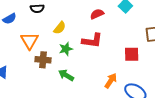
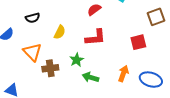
green star: (66, 49) -> (77, 60), moved
green arrow: (66, 75) -> (91, 77), moved

